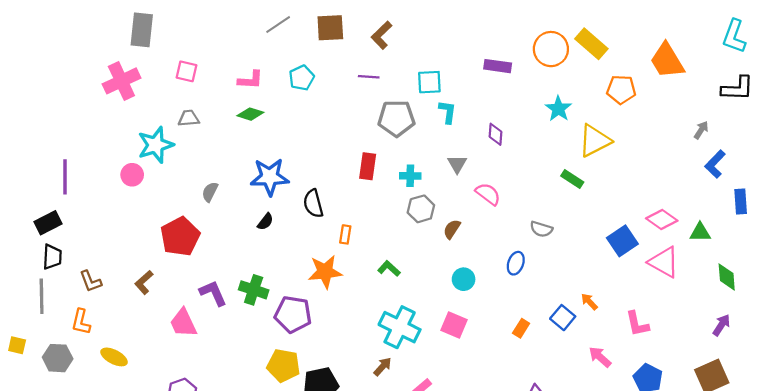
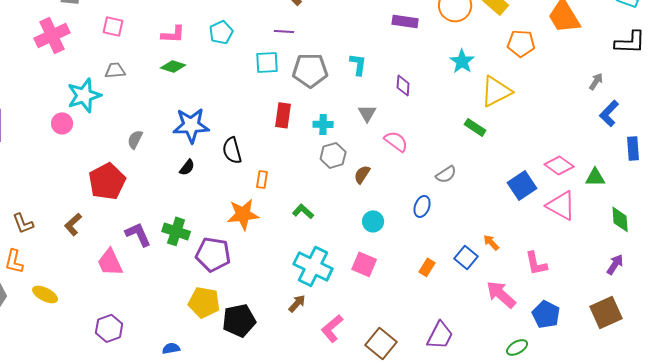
cyan square: (429, 82) -> (267, 62), moved
gray semicircle: (541, 229) -> (446, 174), turned -50
pink arrow: (600, 357) -> (501, 294), size x1.4

